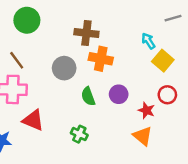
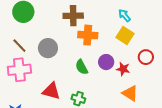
yellow square: (163, 61) -> (125, 35), moved
gray circle: (64, 68) -> (48, 48), moved
red star: (146, 110) -> (123, 69), moved
red triangle: (33, 120) -> (51, 91), moved

